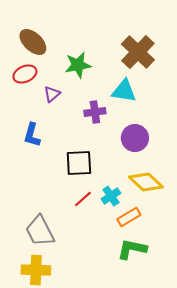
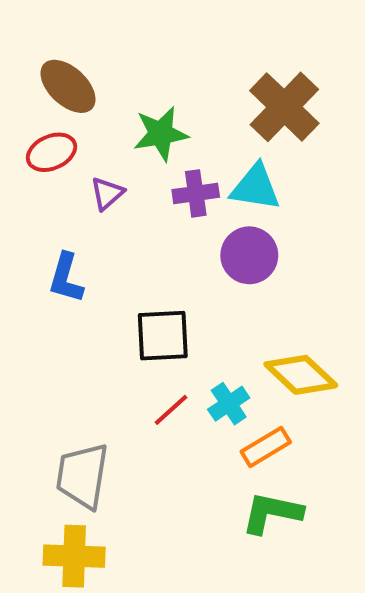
purple cross: (95, 112) -> (196, 193), moved
purple circle: (135, 138) -> (249, 255), moved
gray trapezoid: (40, 231) -> (82, 476), turned 36

